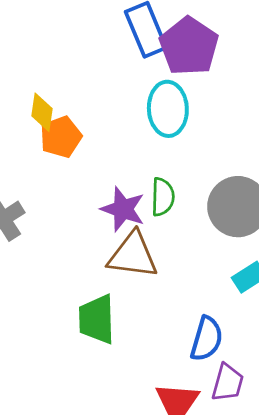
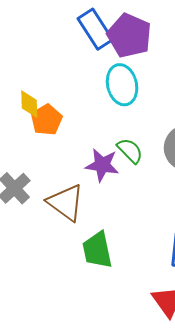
green semicircle: (163, 197) -> (130, 151), turned -36
brown triangle: (133, 255) -> (66, 203), moved, turned 39

